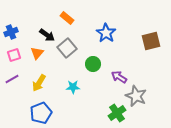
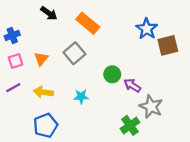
orange rectangle: (67, 18) -> (88, 23), moved, size x1.5
blue star: (106, 33) -> (147, 29), moved
black arrow: (47, 35) -> (49, 13), moved
green circle: (93, 64) -> (112, 74), moved
yellow arrow: (39, 83) -> (43, 92), turned 66

